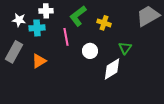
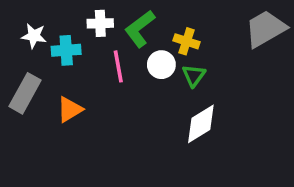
white cross: (46, 11) -> (100, 23), moved
green triangle: (125, 48) -> (194, 75), moved
white circle: (90, 51) -> (161, 65), moved

